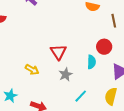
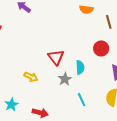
cyan semicircle: (92, 62) -> (80, 67), moved
cyan line: (81, 96) -> (82, 100), turned -64

